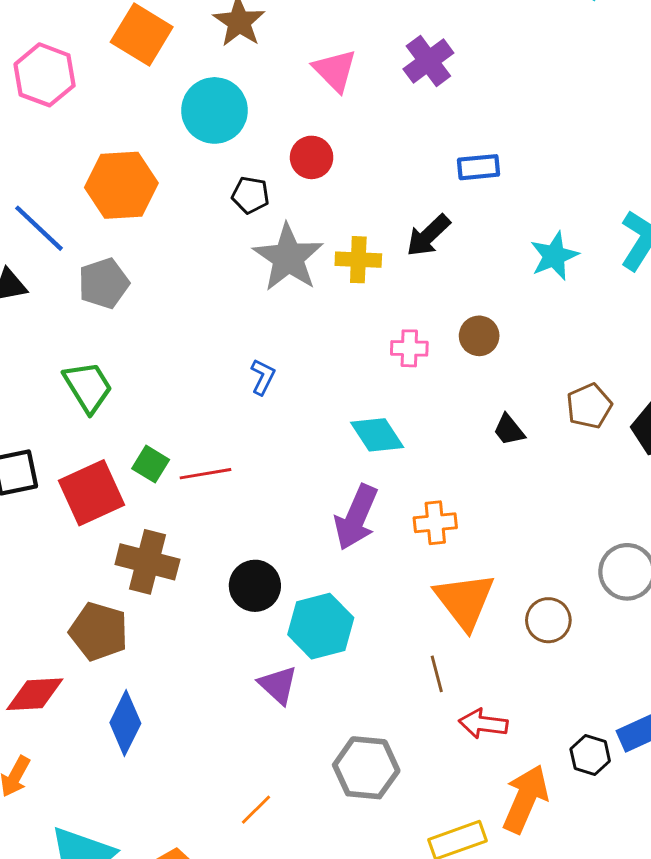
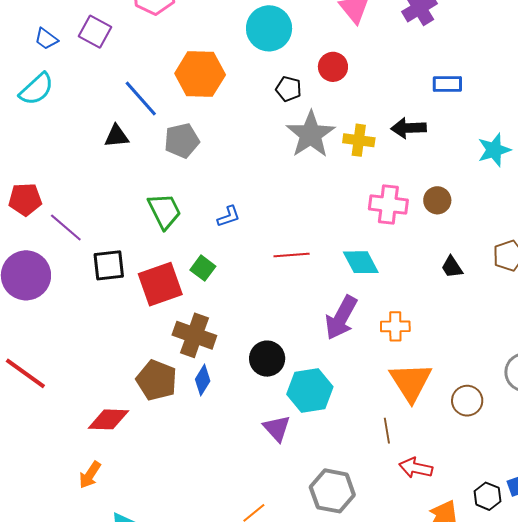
black arrow: (428, 236) -> (408, 128), turned 36
pink cross: (409, 348) -> (388, 205), size x1.5
blue L-shape: (263, 377) -> (229, 216), moved, turned 40
red line: (206, 474) -> (292, 255), moved
blue diamond: (125, 723) -> (203, 380), moved, size x0.7

